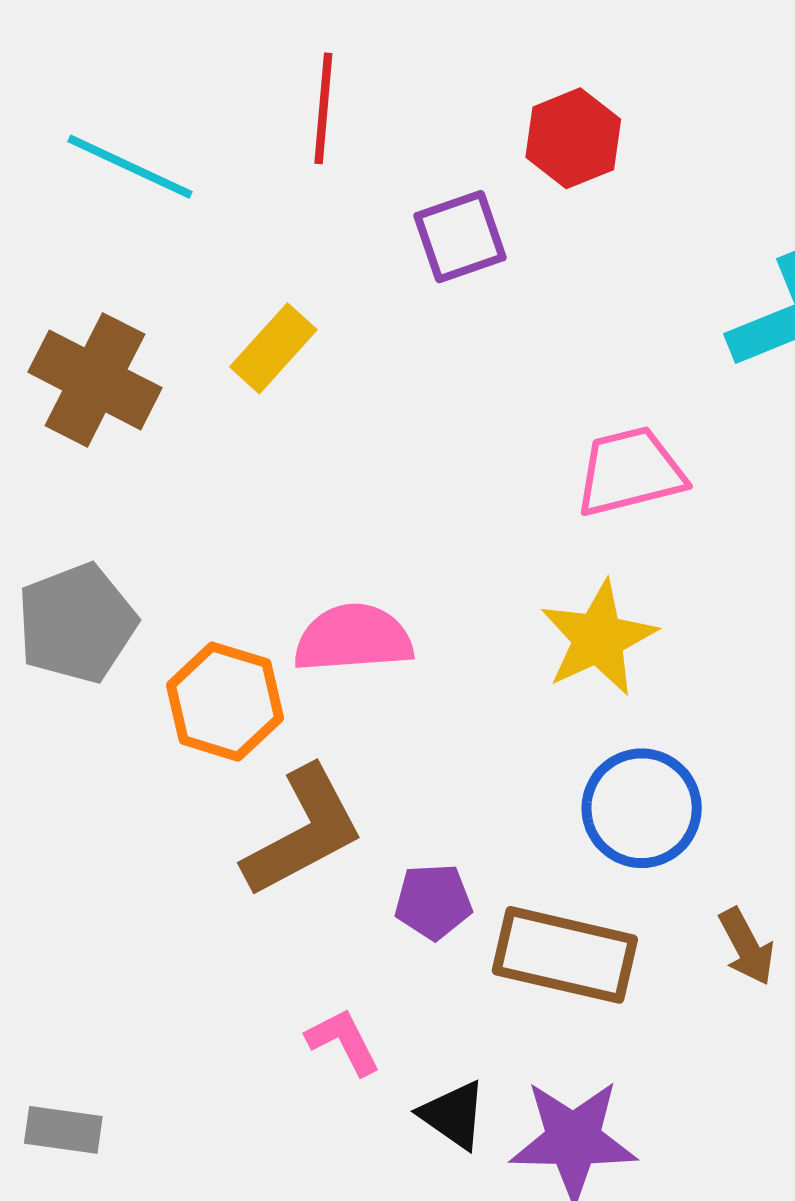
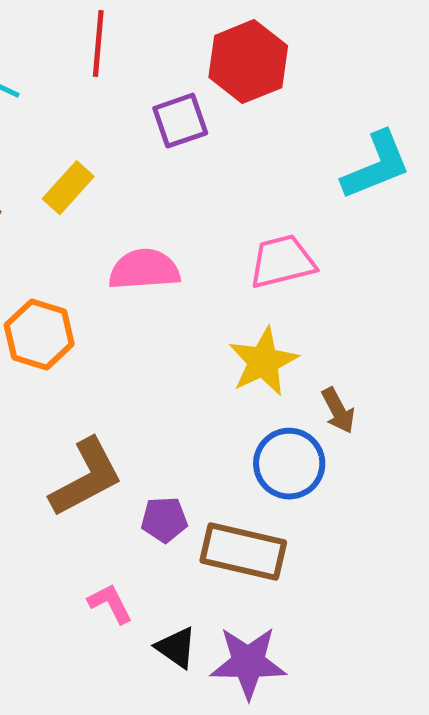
red hexagon: (573, 138) -> (248, 62), size x1.4
pink semicircle: (353, 638) -> (144, 270), moved
orange hexagon: (225, 702) -> (39, 335), moved
brown arrow: (747, 947) -> (338, 411), moved

